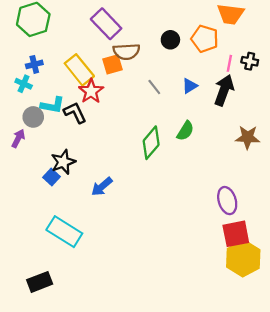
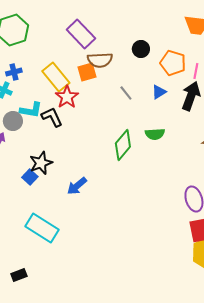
orange pentagon: (205, 39) -> (173, 63), moved
green semicircle: (185, 131) -> (155, 134), turned 54
black rectangle: (40, 282) -> (19, 275), size x0.7

